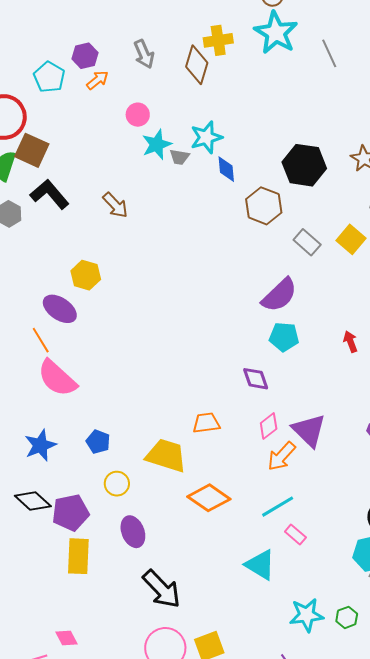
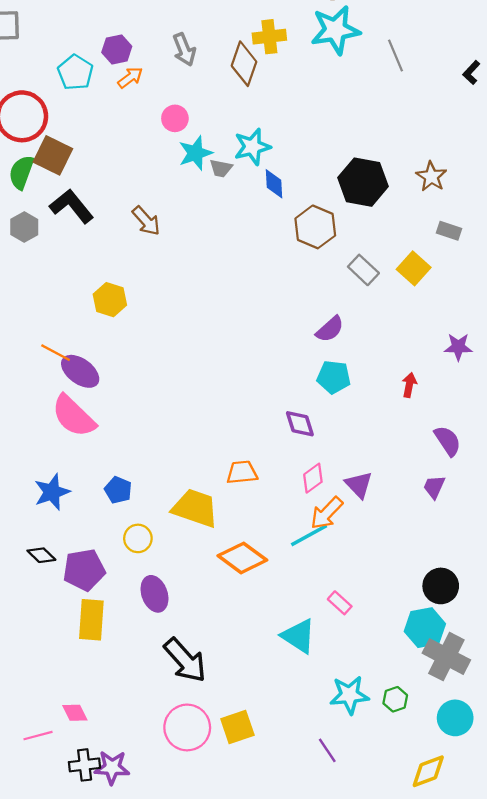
cyan star: (276, 33) -> (335, 30), turned 30
purple semicircle: (279, 295) -> (330, 329), size x0.7
purple ellipse: (60, 309) -> (80, 371), moved
orange line: (41, 340) -> (56, 353), moved, turned -32
red arrow: (350, 342) -> (409, 385), turned 30
purple triangle: (309, 430) -> (359, 485), size x0.7
black diamond: (33, 501) -> (41, 555), size x0.7
cyan line: (278, 507) -> (309, 535), moved

